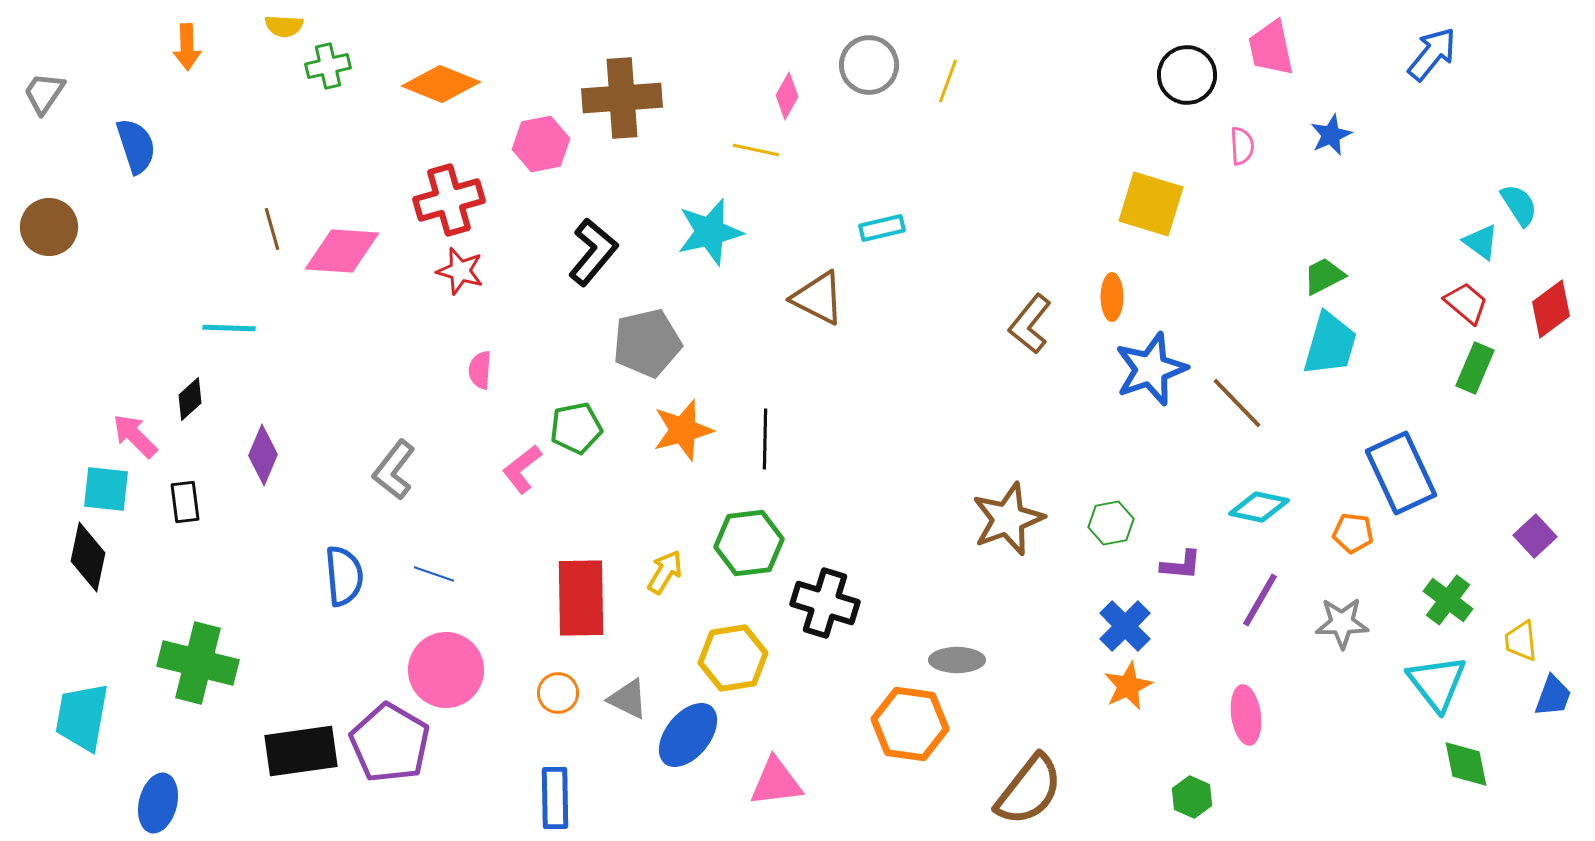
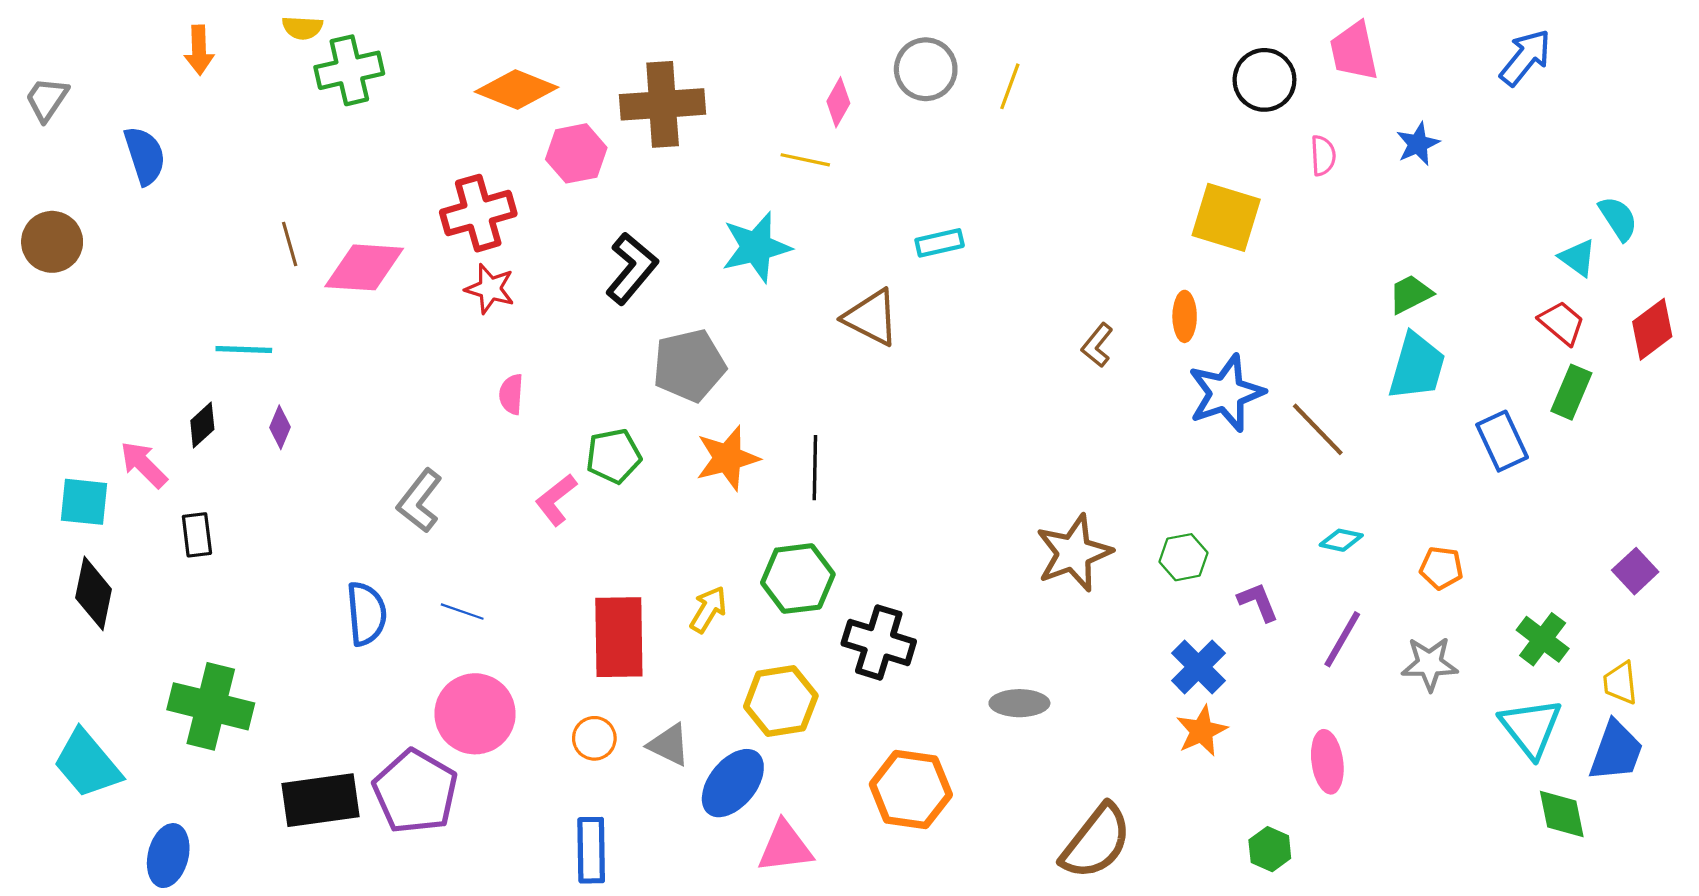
green cross: (328, 66) -> (349, 70), size x1.4
orange diamond: (441, 84) -> (517, 89), moved
brown L-shape: (1030, 324) -> (1097, 345), size x0.7
purple diamond: (263, 455) -> (280, 427), moved, size x0.7
blue rectangle: (1401, 473) -> (1502, 441), moved, size x0.7
cyan square: (106, 489) -> (84, 502), moved
cyan diamond: (1259, 507) -> (1341, 540), size x0.7
purple L-shape: (1181, 565) -> (1258, 602), turned -117
blue trapezoid: (1553, 696) -> (1616, 751), moved, size x1.4
cyan trapezoid: (82, 717) -> (87, 764), turned -50
orange hexagon: (910, 724) -> (911, 789), moved
pink triangle: (776, 782) -> (785, 847), moved

